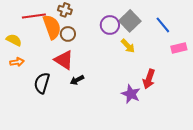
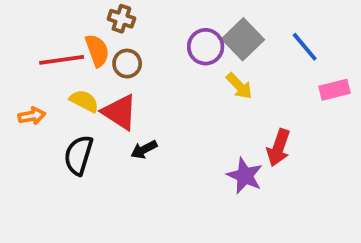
red line: (34, 16) -> (62, 60), moved
orange semicircle: (52, 27) -> (97, 50), size x0.7
yellow semicircle: (14, 40) -> (84, 101), moved

